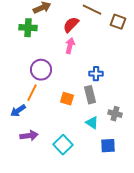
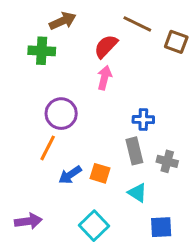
orange square: (67, 99) -> (100, 173), moved
blue arrow: (18, 111) -> (70, 175), moved
gray cross: (115, 114) -> (167, 161), moved
purple arrow: (29, 136) -> (28, 221), moved

